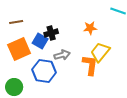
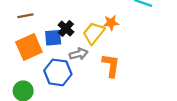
black cross: (51, 33) -> (66, 28), turned -32
blue square: (40, 41) -> (53, 38), turned -35
yellow trapezoid: (100, 52) -> (94, 33), moved

